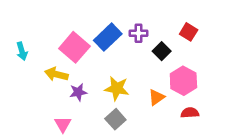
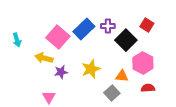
black square: (162, 51) -> (126, 40), size x1.5
yellow star: (117, 88) -> (91, 69), turned -30
orange triangle: (156, 97) -> (122, 76), turned 40
gray square: (115, 119) -> (112, 93), moved

